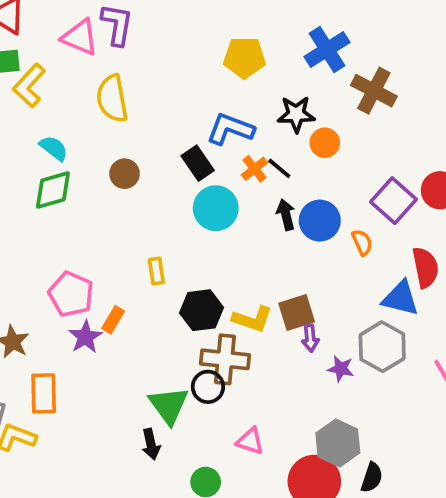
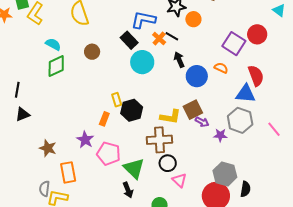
blue circle: (320, 221) -> (197, 76), moved
orange semicircle: (362, 242) -> (221, 68), turned -32
pink pentagon: (71, 294) -> (109, 154), moved
black hexagon: (201, 310) -> (132, 110), moved
orange rectangle: (113, 320) -> (104, 119), moved
purple arrow: (310, 338) -> (202, 122), turned -48
black circle: (208, 387) -> (168, 163), moved
pink triangle: (250, 441) -> (179, 180), turned 35

